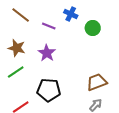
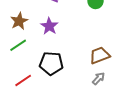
brown star: (17, 48) -> (19, 21), turned 30

